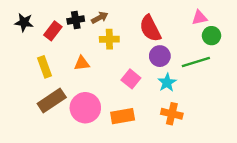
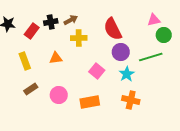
brown rectangle: (52, 101) -> (31, 89), size x0.6
pink circle: (85, 108) -> (59, 95), size x0.7

